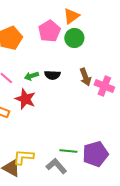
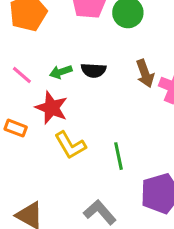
green line: (68, 151) -> (119, 156), moved, turned 72
yellow L-shape: (23, 157) -> (70, 145), moved, turned -125

